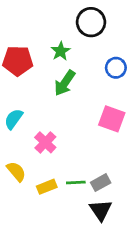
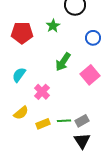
green arrow: (65, 83) -> (63, 62), moved
pink square: (112, 119) -> (90, 75), turned 30
yellow semicircle: (16, 171) -> (21, 113), turned 91

